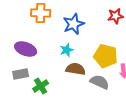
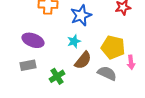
brown semicircle: (76, 69) -> (83, 60), turned 120
green cross: (41, 86) -> (57, 76), moved

